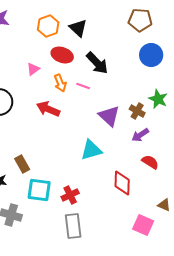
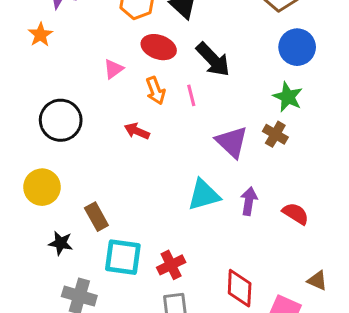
pink line: (83, 86) -> (191, 95), turned 56
green star: (158, 99) -> (288, 97), moved
red arrow: (48, 109) -> (137, 131), size x0.7
purple arrow: (140, 135) -> (249, 201), moved, turned 132
red diamond: (122, 183) -> (240, 288), moved

